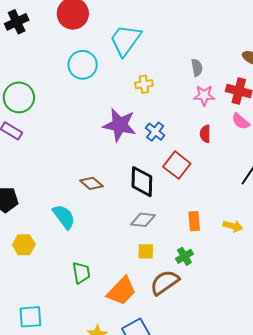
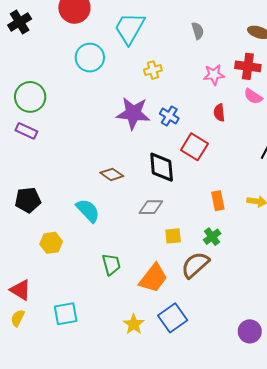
gray semicircle: (197, 68) -> (198, 31), moved
gray diamond: (143, 220) -> (151, 207), moved

